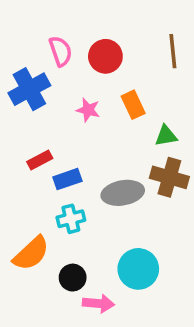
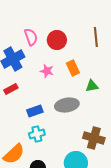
red rectangle: (40, 160) -> (11, 89), moved
brown cross: (169, 177) -> (94, 138), moved
gray ellipse: (123, 193) -> (67, 105), moved

